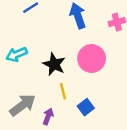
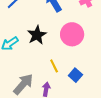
black star: (54, 64) -> (37, 35), moved, turned 30

